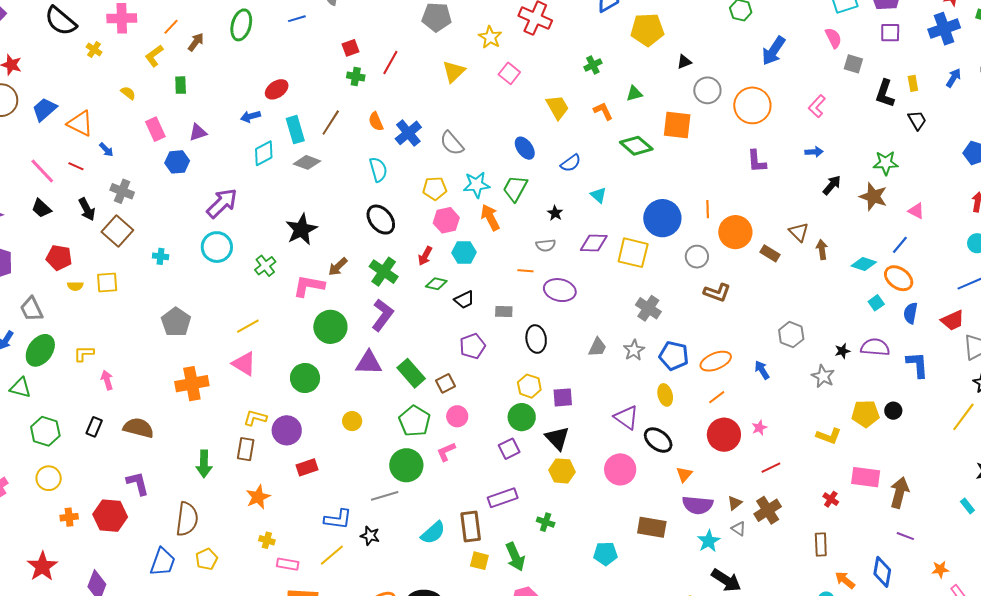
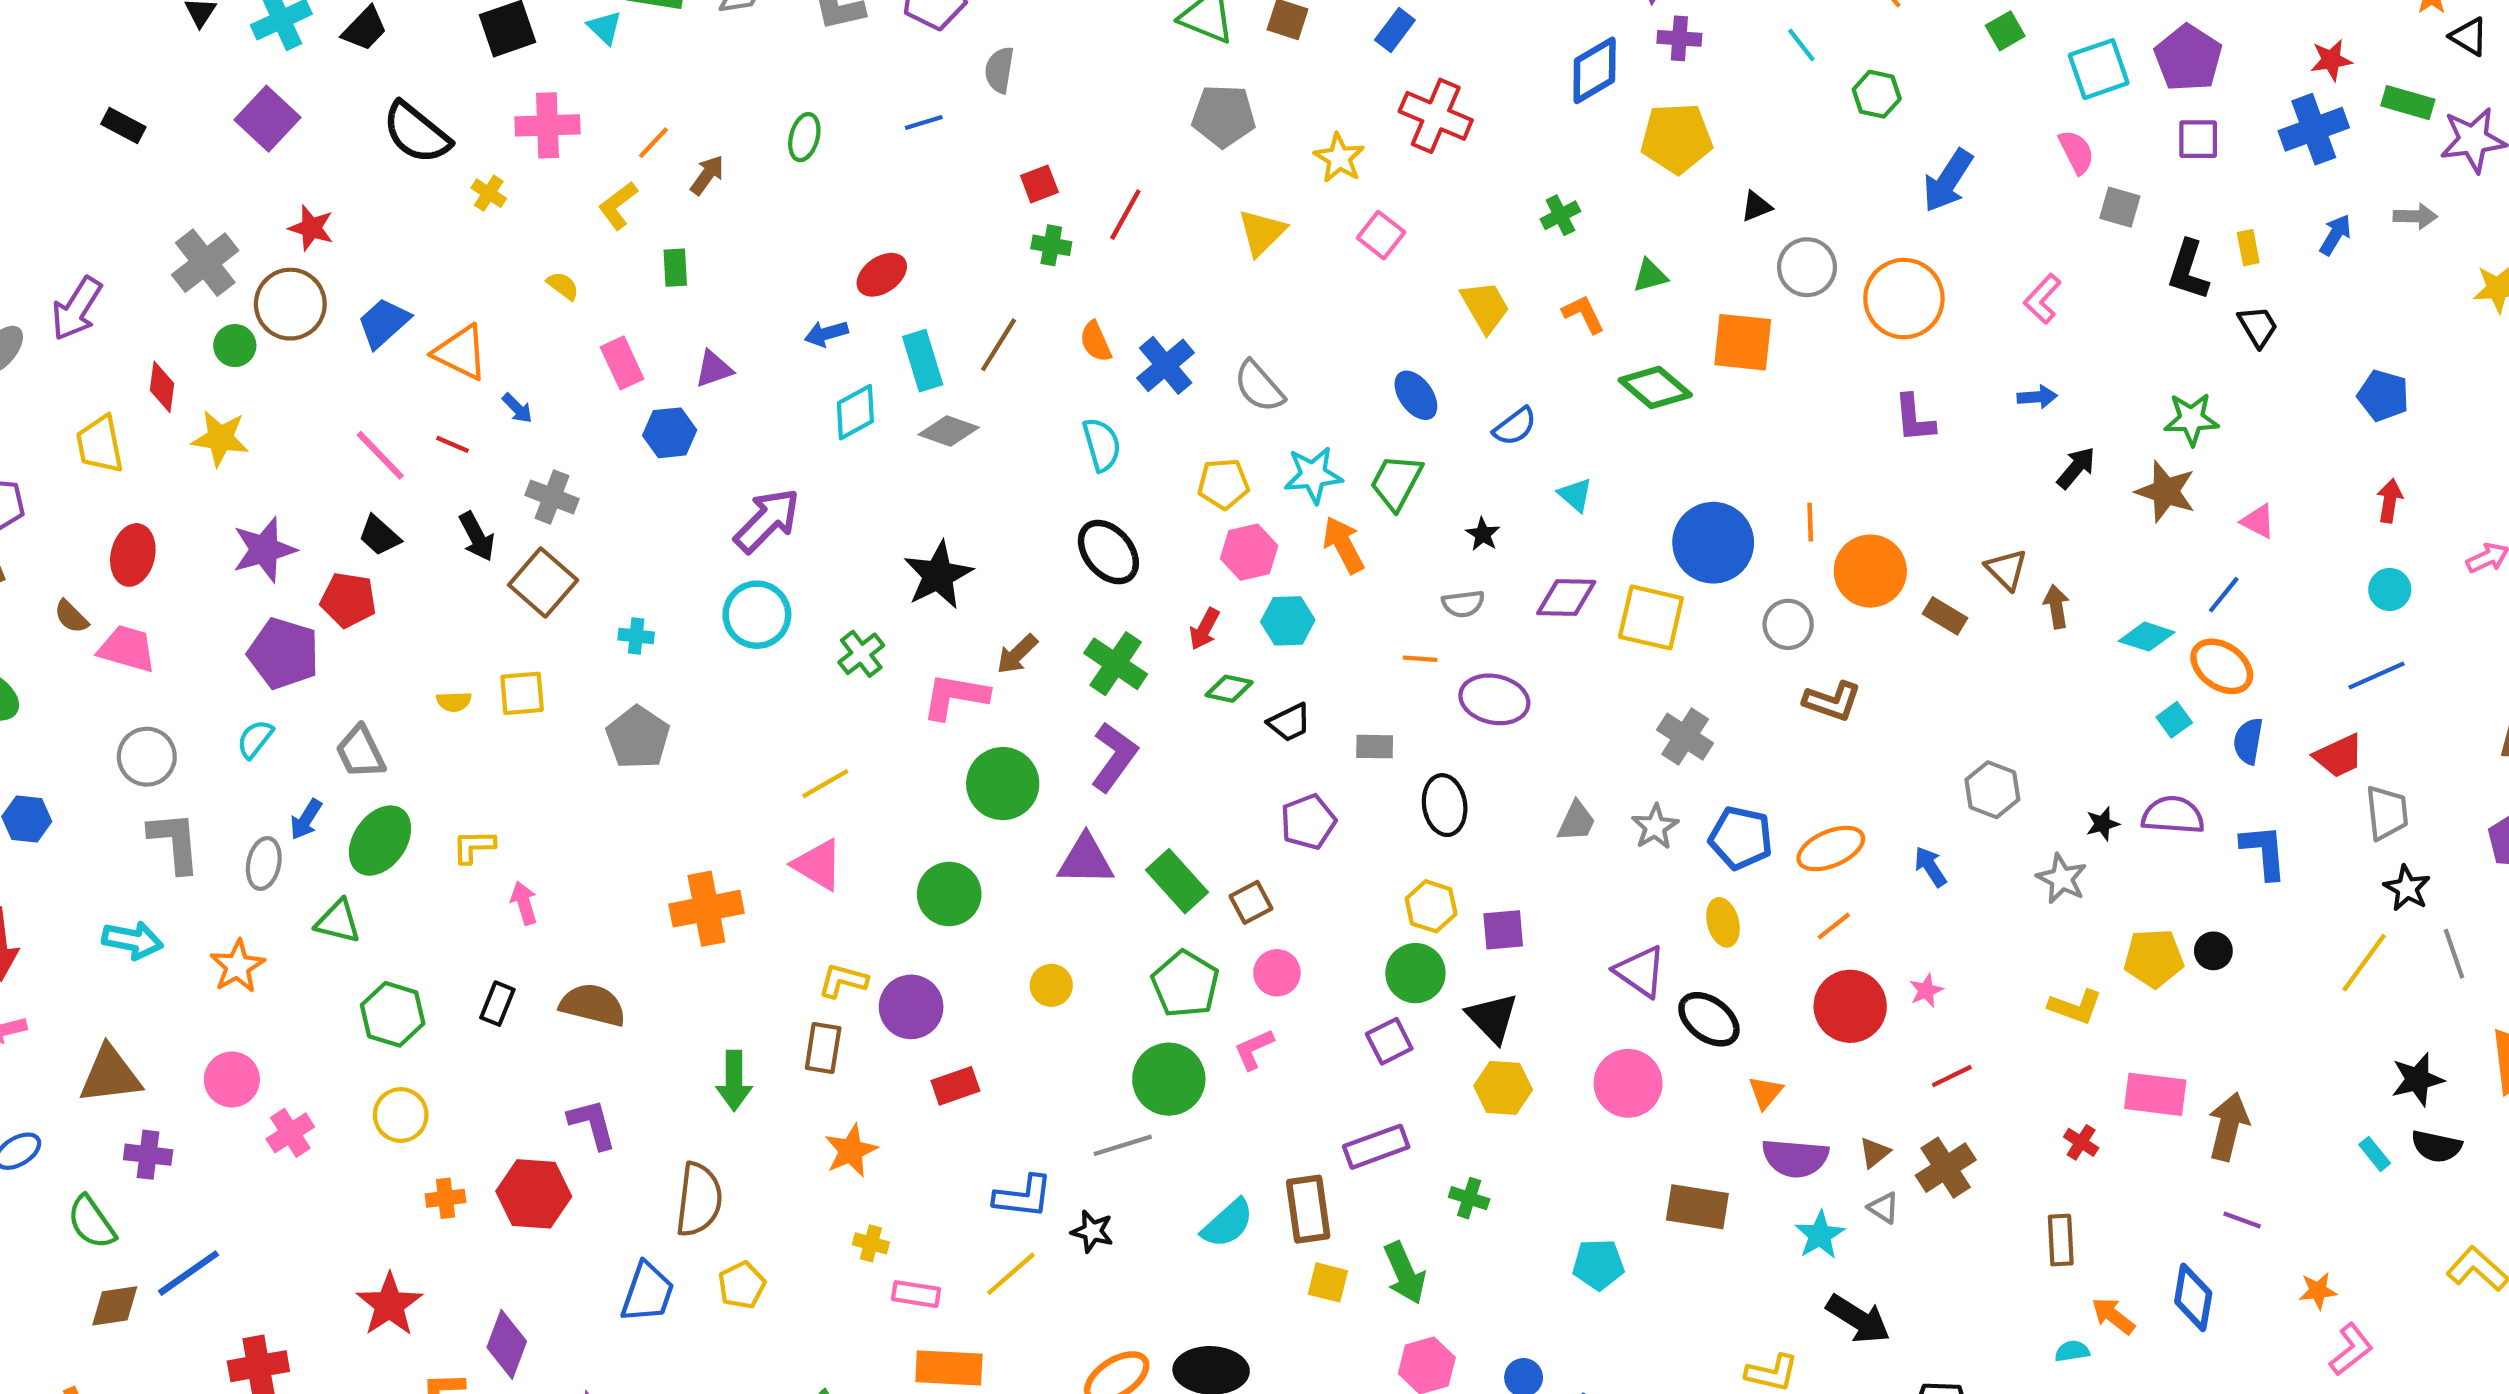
green ellipse: (241, 25) -> (804, 137), size x0.7
red pentagon: (59, 258) -> (348, 600), moved
gray pentagon: (176, 322) -> (638, 737), moved

